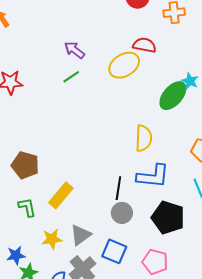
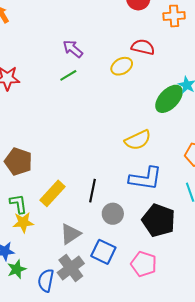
yellow ellipse: (124, 65) -> (122, 66), size x0.7
yellow semicircle: (144, 138) -> (138, 140), turned 60
black line: (118, 188) -> (92, 191), moved
yellow star: (52, 239) -> (23, 222), moved

